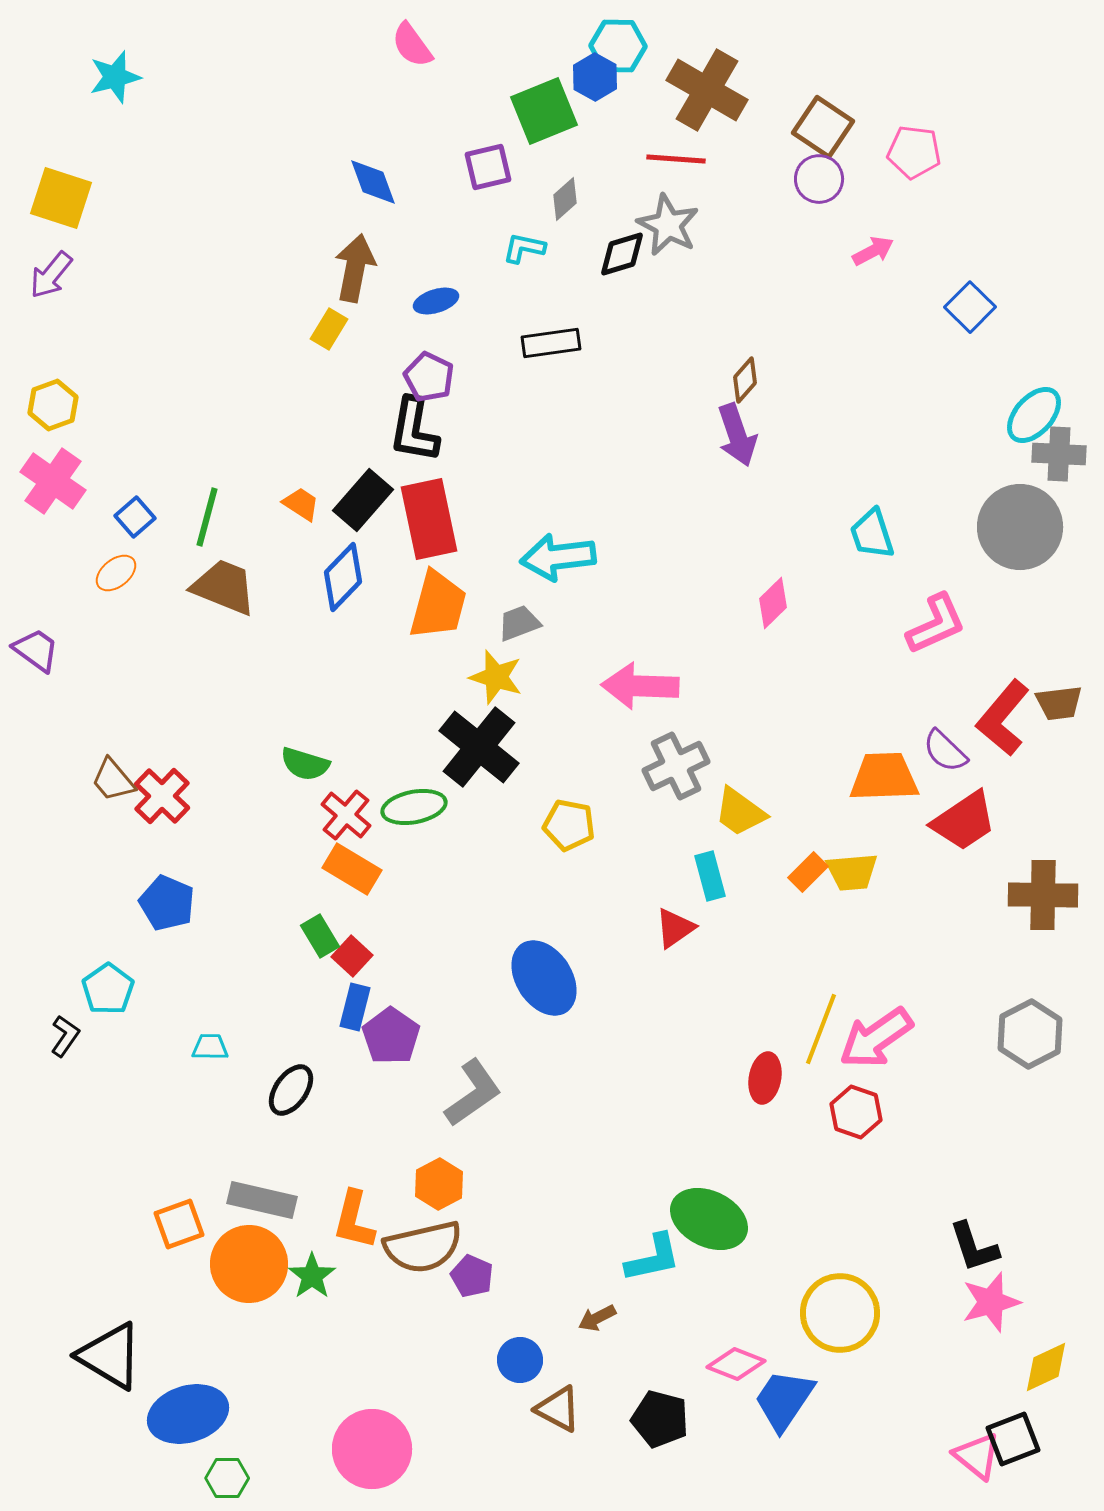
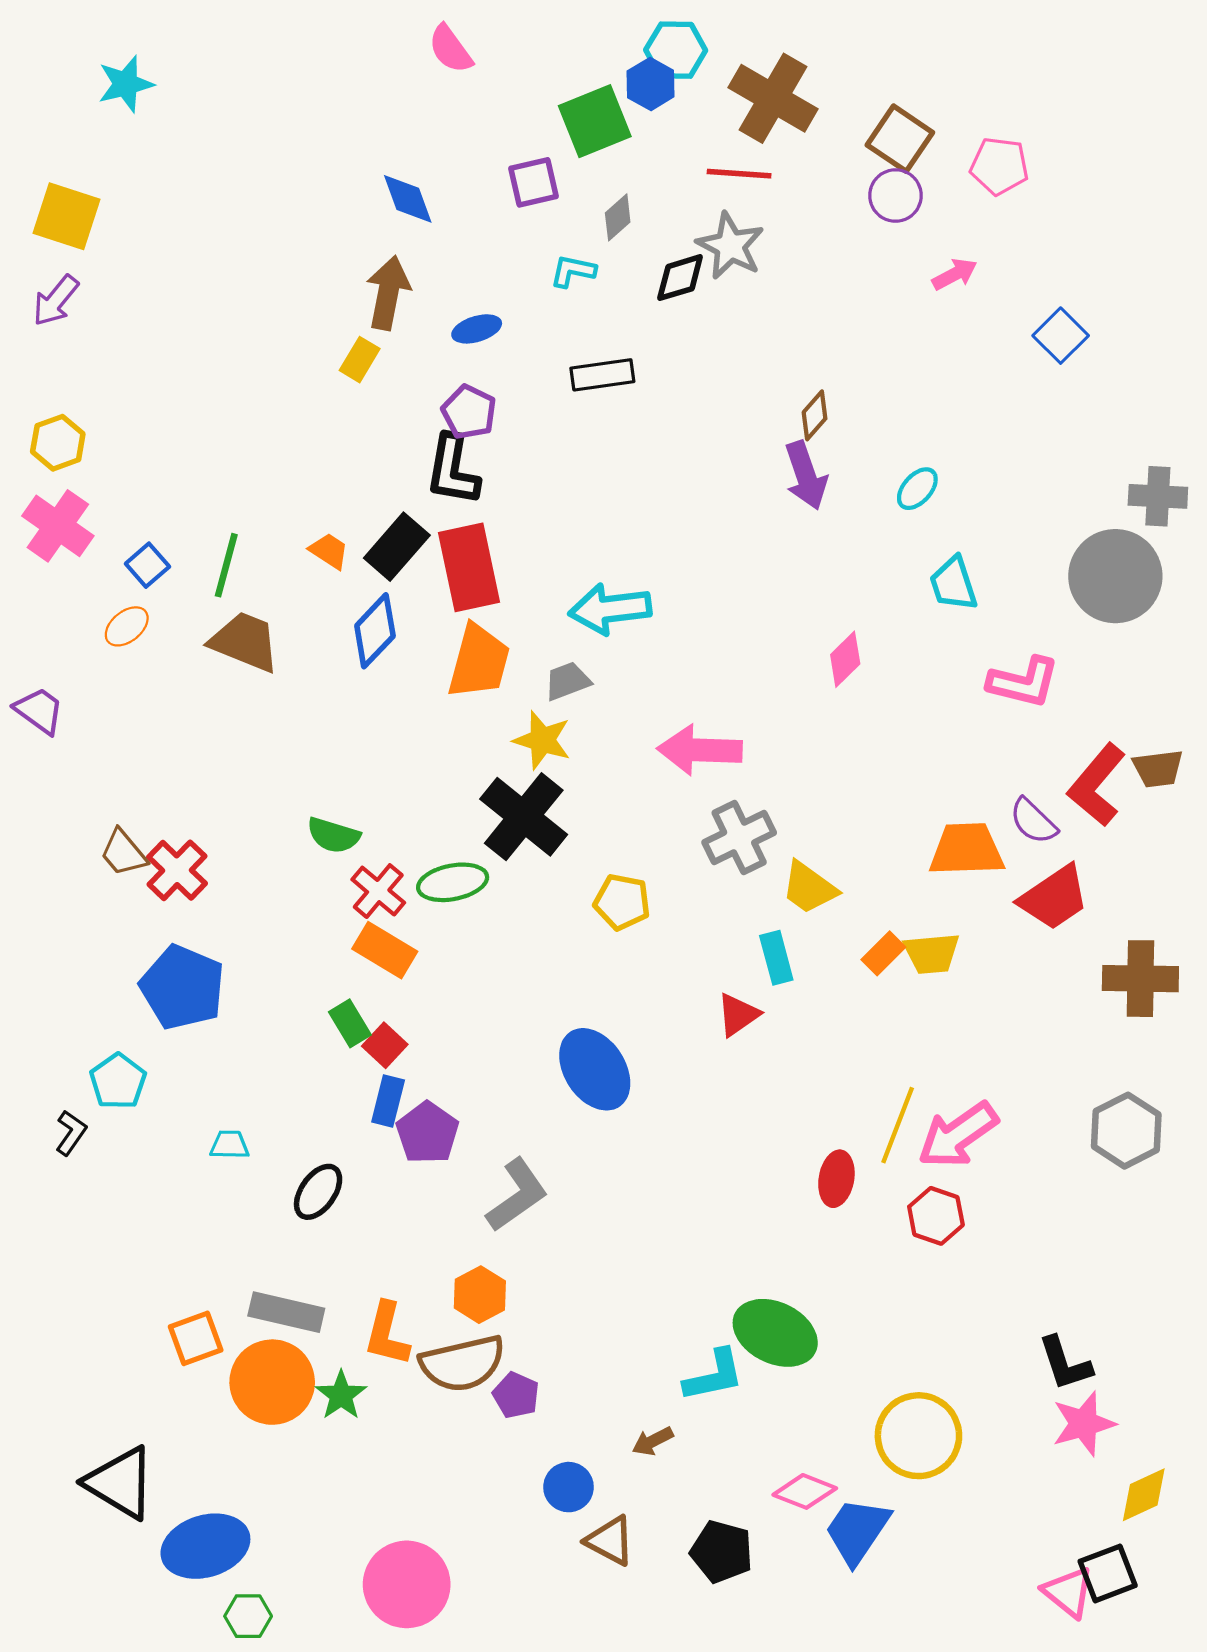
cyan ellipse: (1034, 415) -> (917, 489), moved, size x0.7
pink L-shape: (936, 624) -> (1023, 682), turned 38
blue pentagon: (167, 903) -> (182, 987), size x1.4

